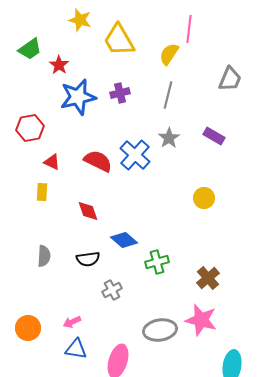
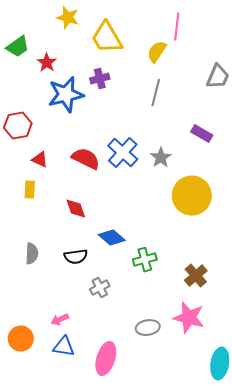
purple cross: (120, 93) -> (100, 79), moved
gray star: (169, 138) -> (161, 158), moved
yellow circle: (204, 198) -> (192, 196), size x1.8
orange circle: (28, 328) -> (21, 339), moved
gray ellipse: (160, 330) -> (148, 328), size x0.7

